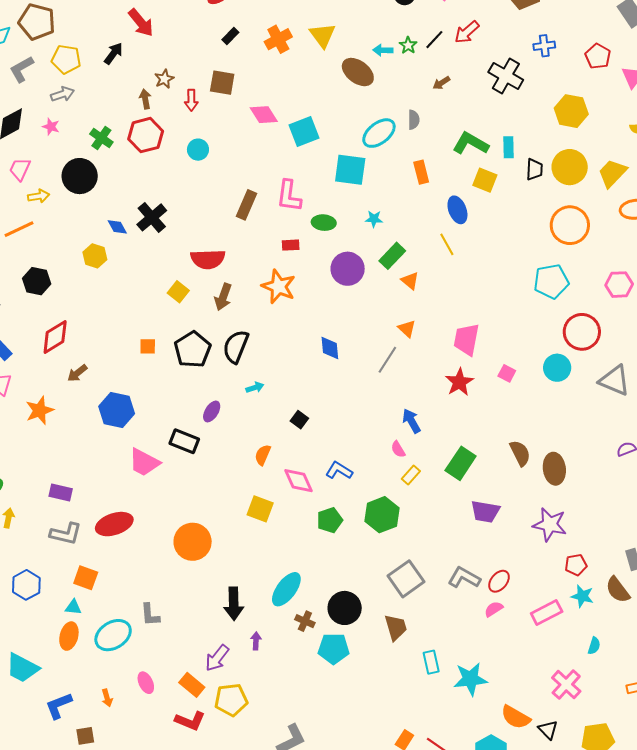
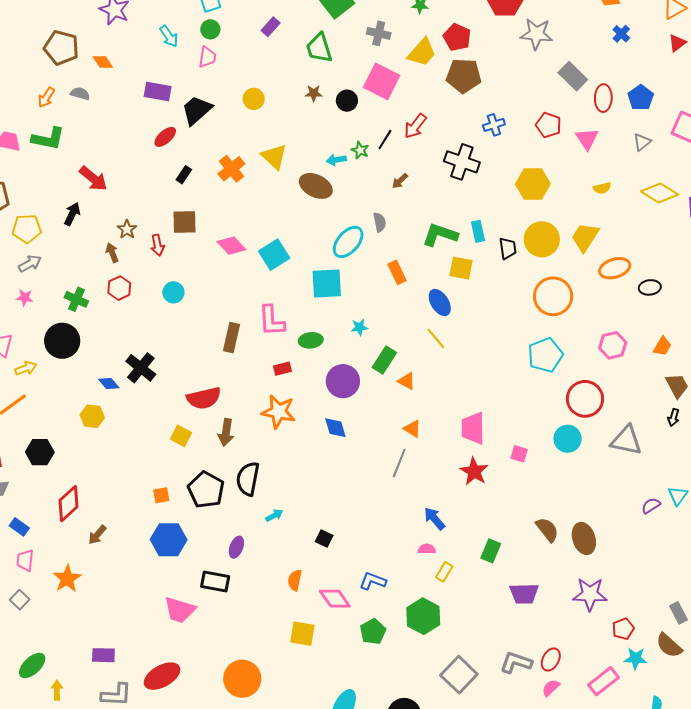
red hexagon: (146, 135) -> (119, 288), size x0.7
blue diamond: (330, 348) -> (335, 428), moved
blue hexagon: (117, 410) -> (169, 540), moved
pink semicircle: (398, 449) -> (427, 549), turned 132
green rectangle: (461, 463) -> (491, 551), size x0.7

